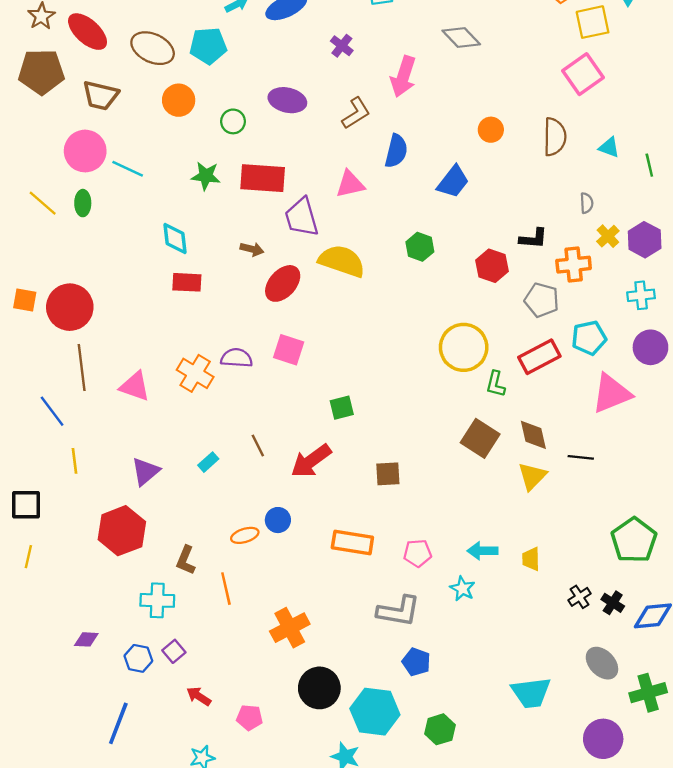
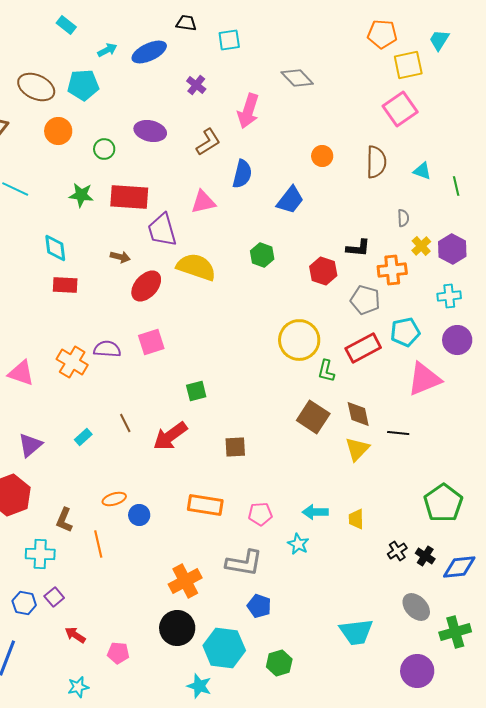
pink square: (289, 350) -> (151, 342), turned -36
blue circle: (278, 520) -> (139, 515), moved
orange cross: (290, 628) -> (185, 581), moved

